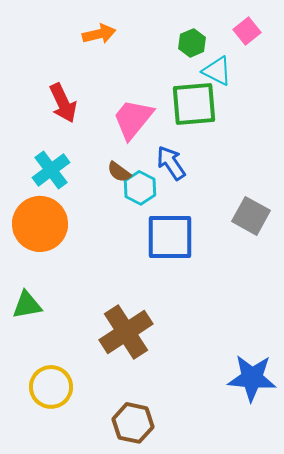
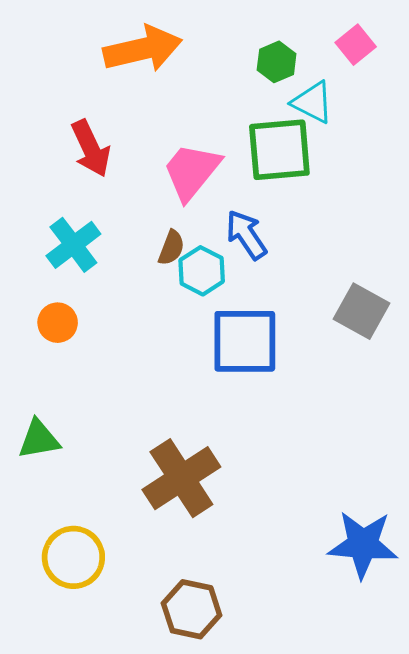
orange arrow: (99, 34) -> (143, 49), size x1.6
brown semicircle: (119, 172) -> (171, 248), turned -105
orange circle: (40, 224) -> (58, 323), size x0.5

